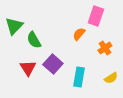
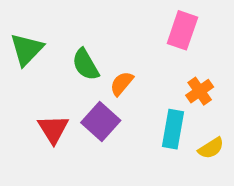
orange semicircle: (79, 34) -> (122, 83), moved
green semicircle: (34, 40) -> (86, 64), moved
cyan rectangle: (79, 77) -> (173, 129), moved

